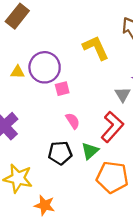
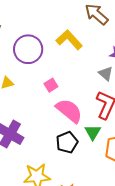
purple circle: (45, 67) -> (28, 49), moved
pink semicircle: (73, 121) -> (69, 111), size x1.8

